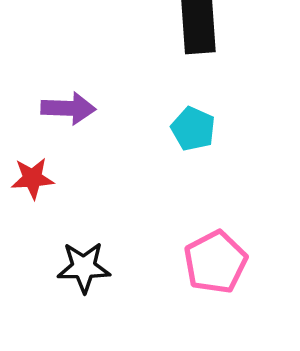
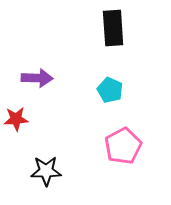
pink pentagon: (215, 262) -> (123, 146), moved

